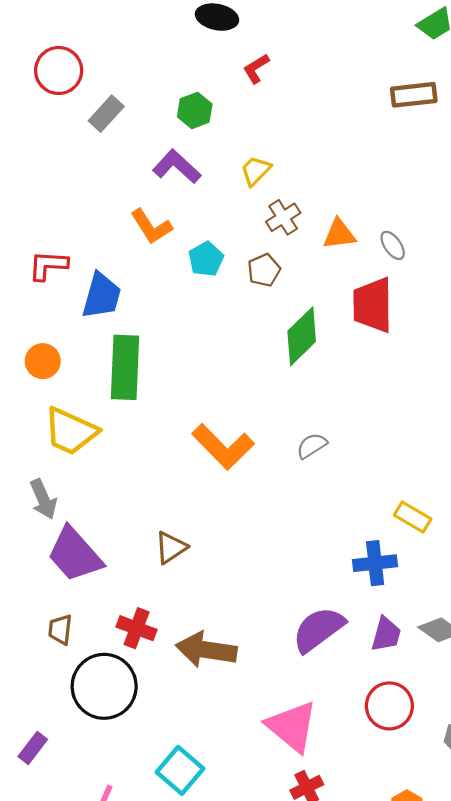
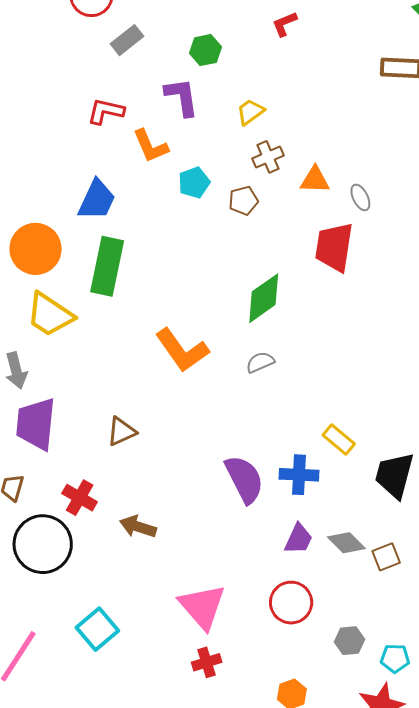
red L-shape: (256, 69) -> (285, 24), moved
purple L-shape: (177, 167) -> (182, 97), turned 30
red L-shape: (48, 265) -> (106, 111), moved
green diamond: (302, 336) -> (264, 298), moved
orange circle: (43, 361) -> (36, 249), size x1.6
purple trapezoid: (75, 555) -> (36, 424), turned 38
purple semicircle: (318, 629) -> (244, 479), moved, turned 90
brown arrow: (206, 650) -> (138, 527), size x0.7

